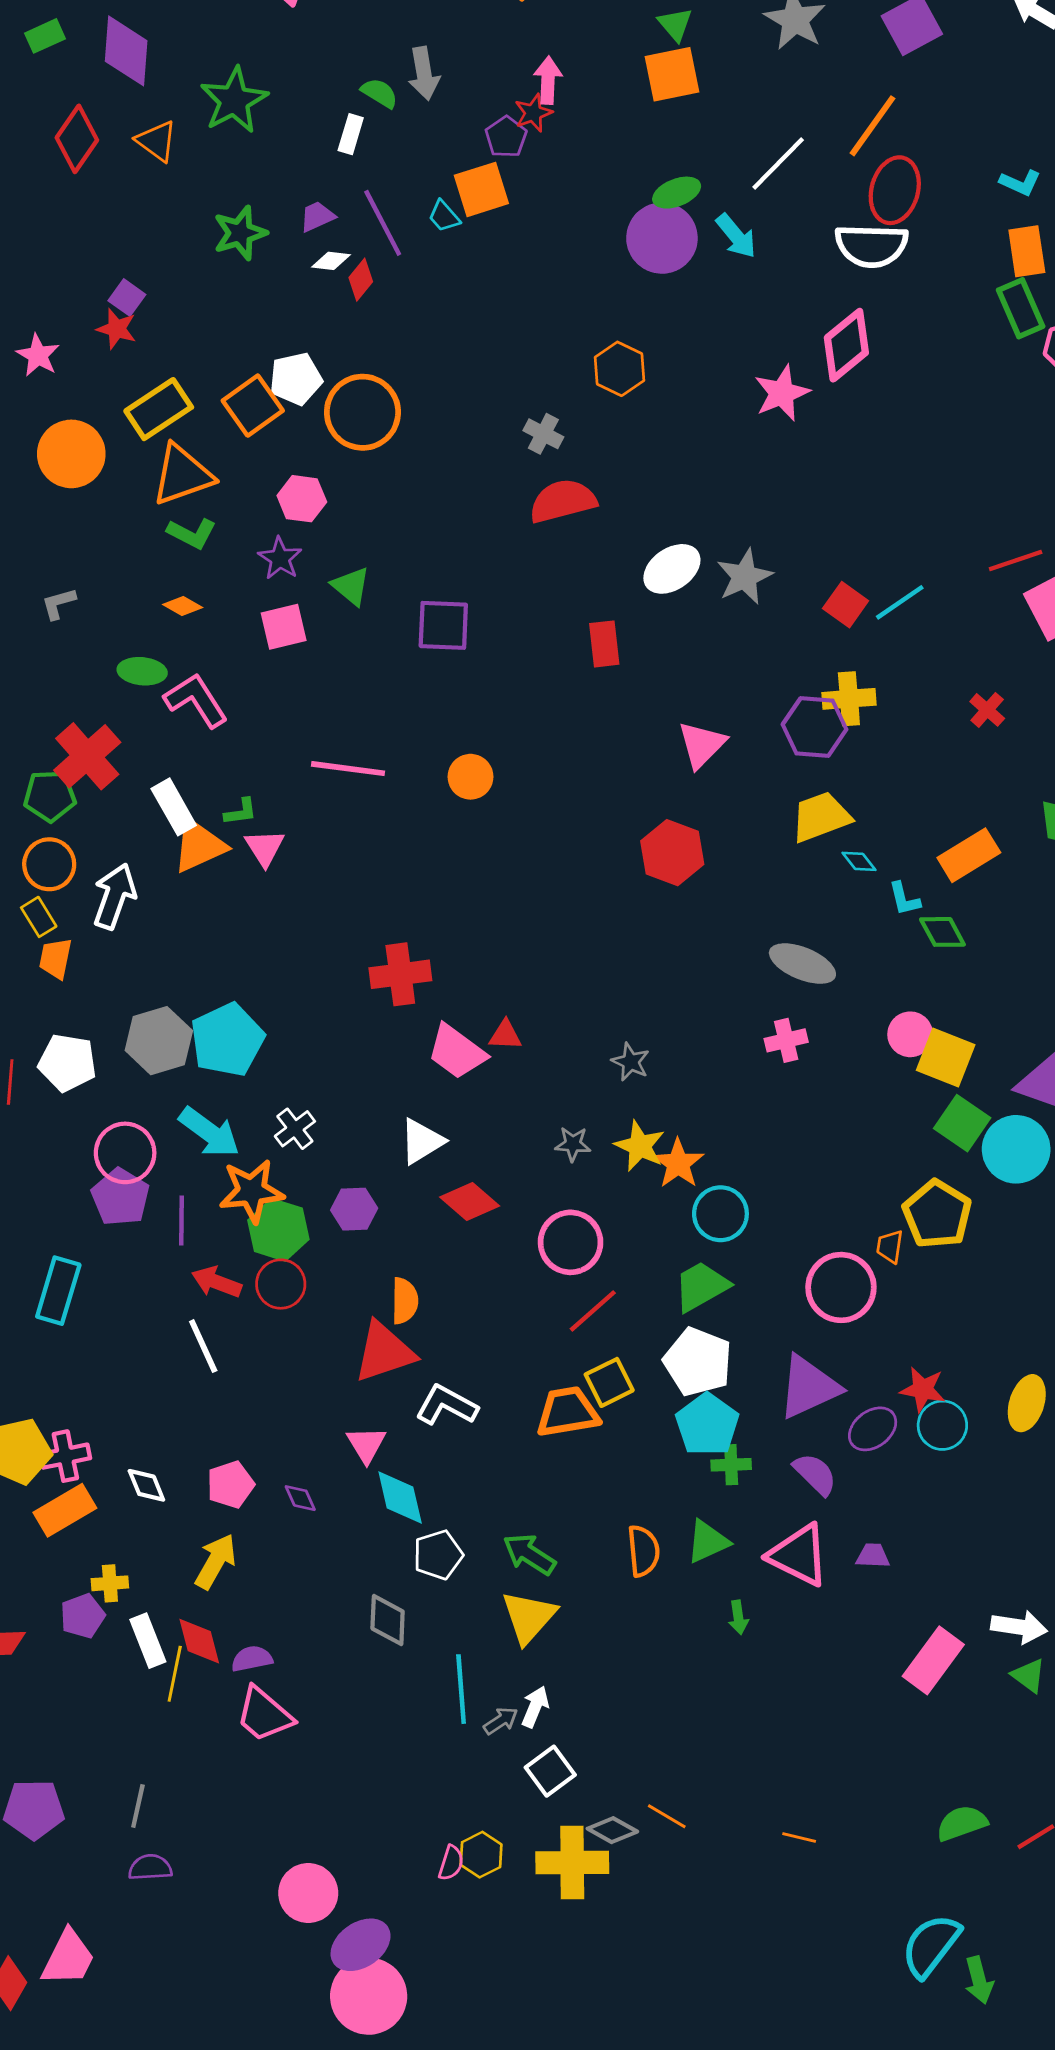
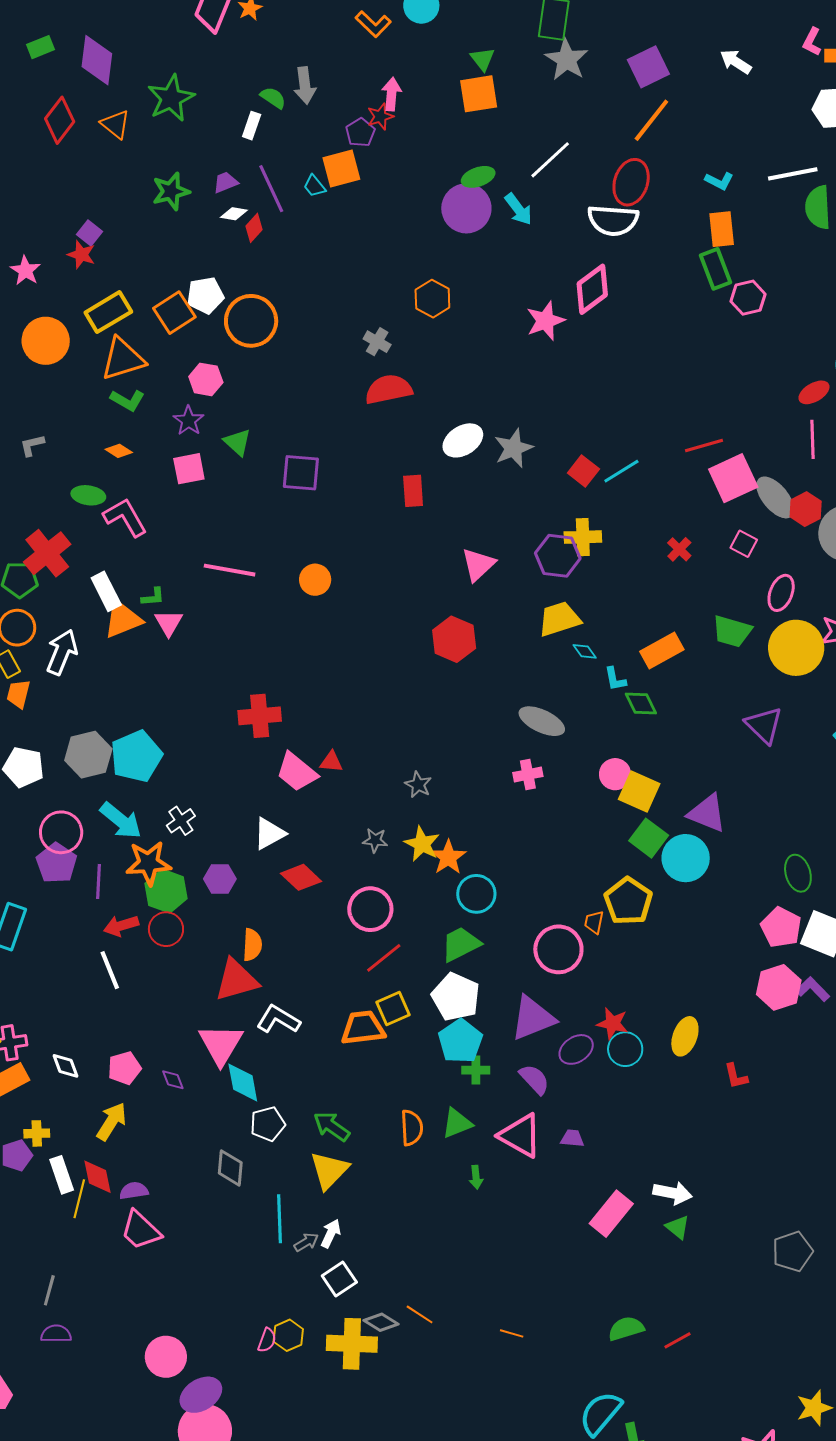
orange line: (873, 126) -> (651, 120), moved
red arrow: (217, 1282) -> (121, 926), turned -40
pink triangle: (366, 1444) -> (221, 1044), size x1.6

